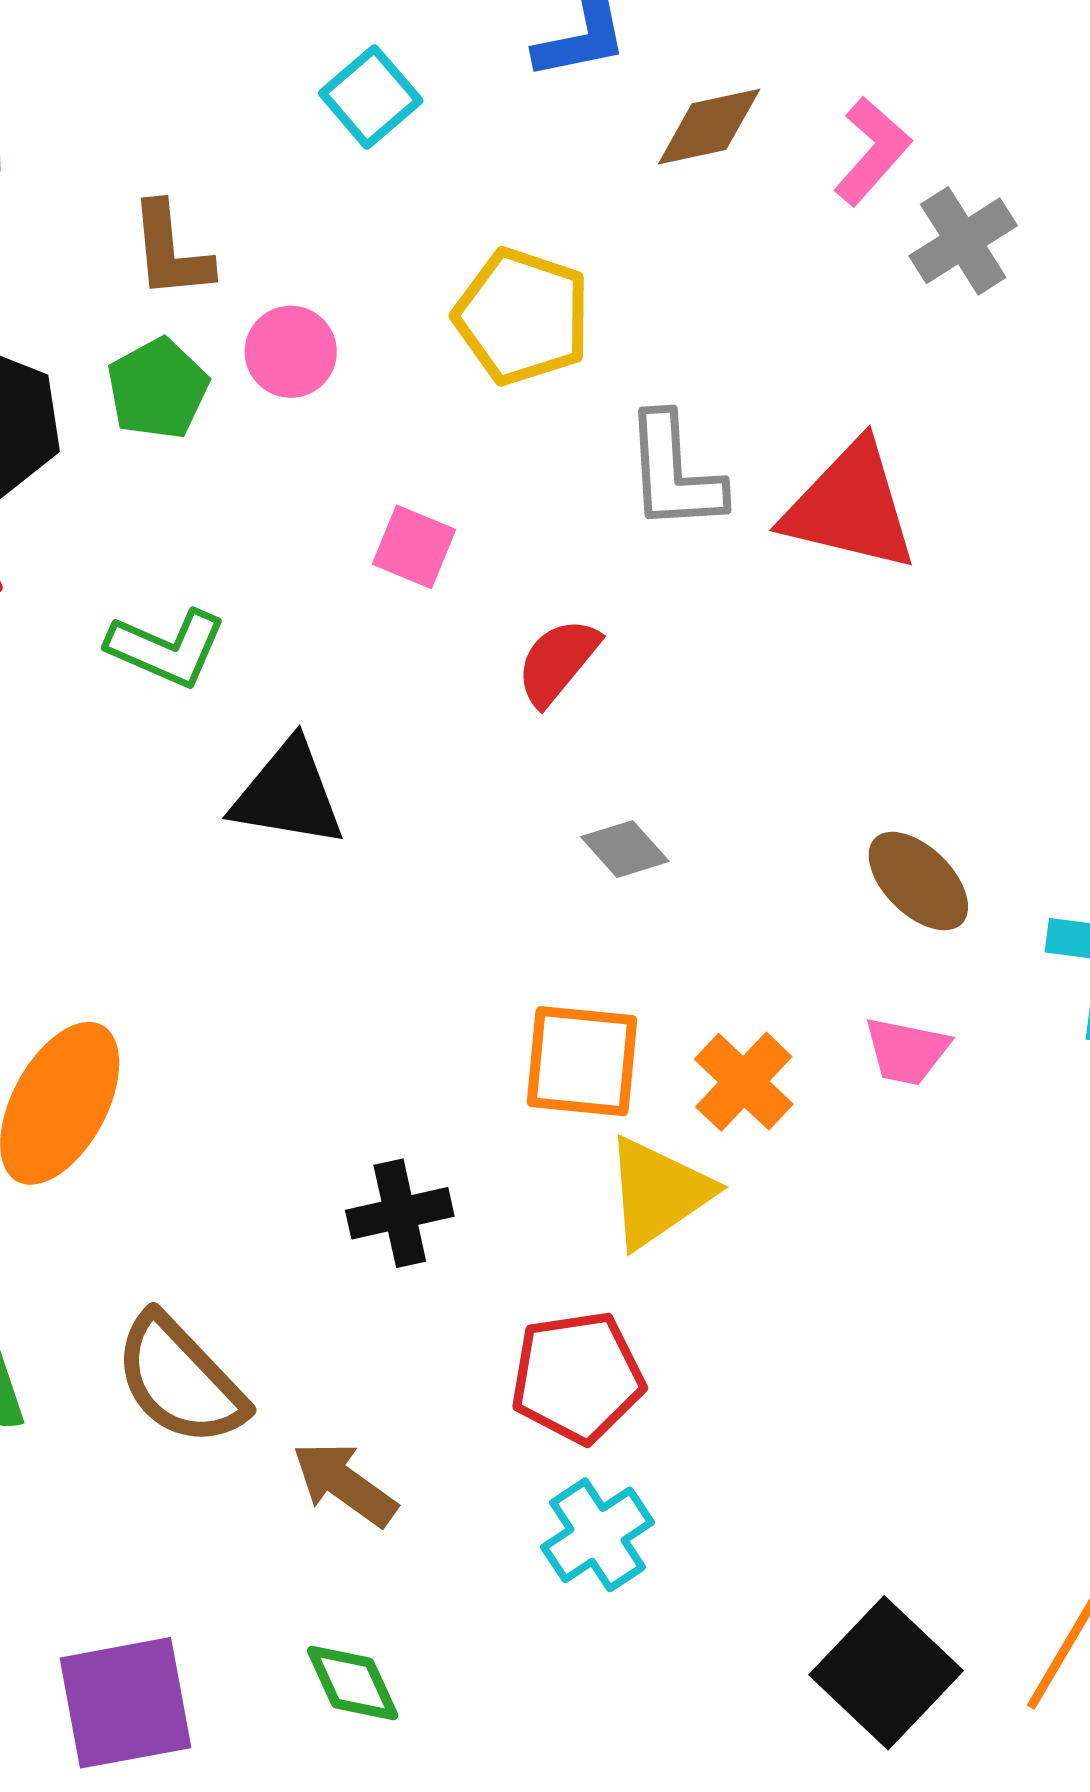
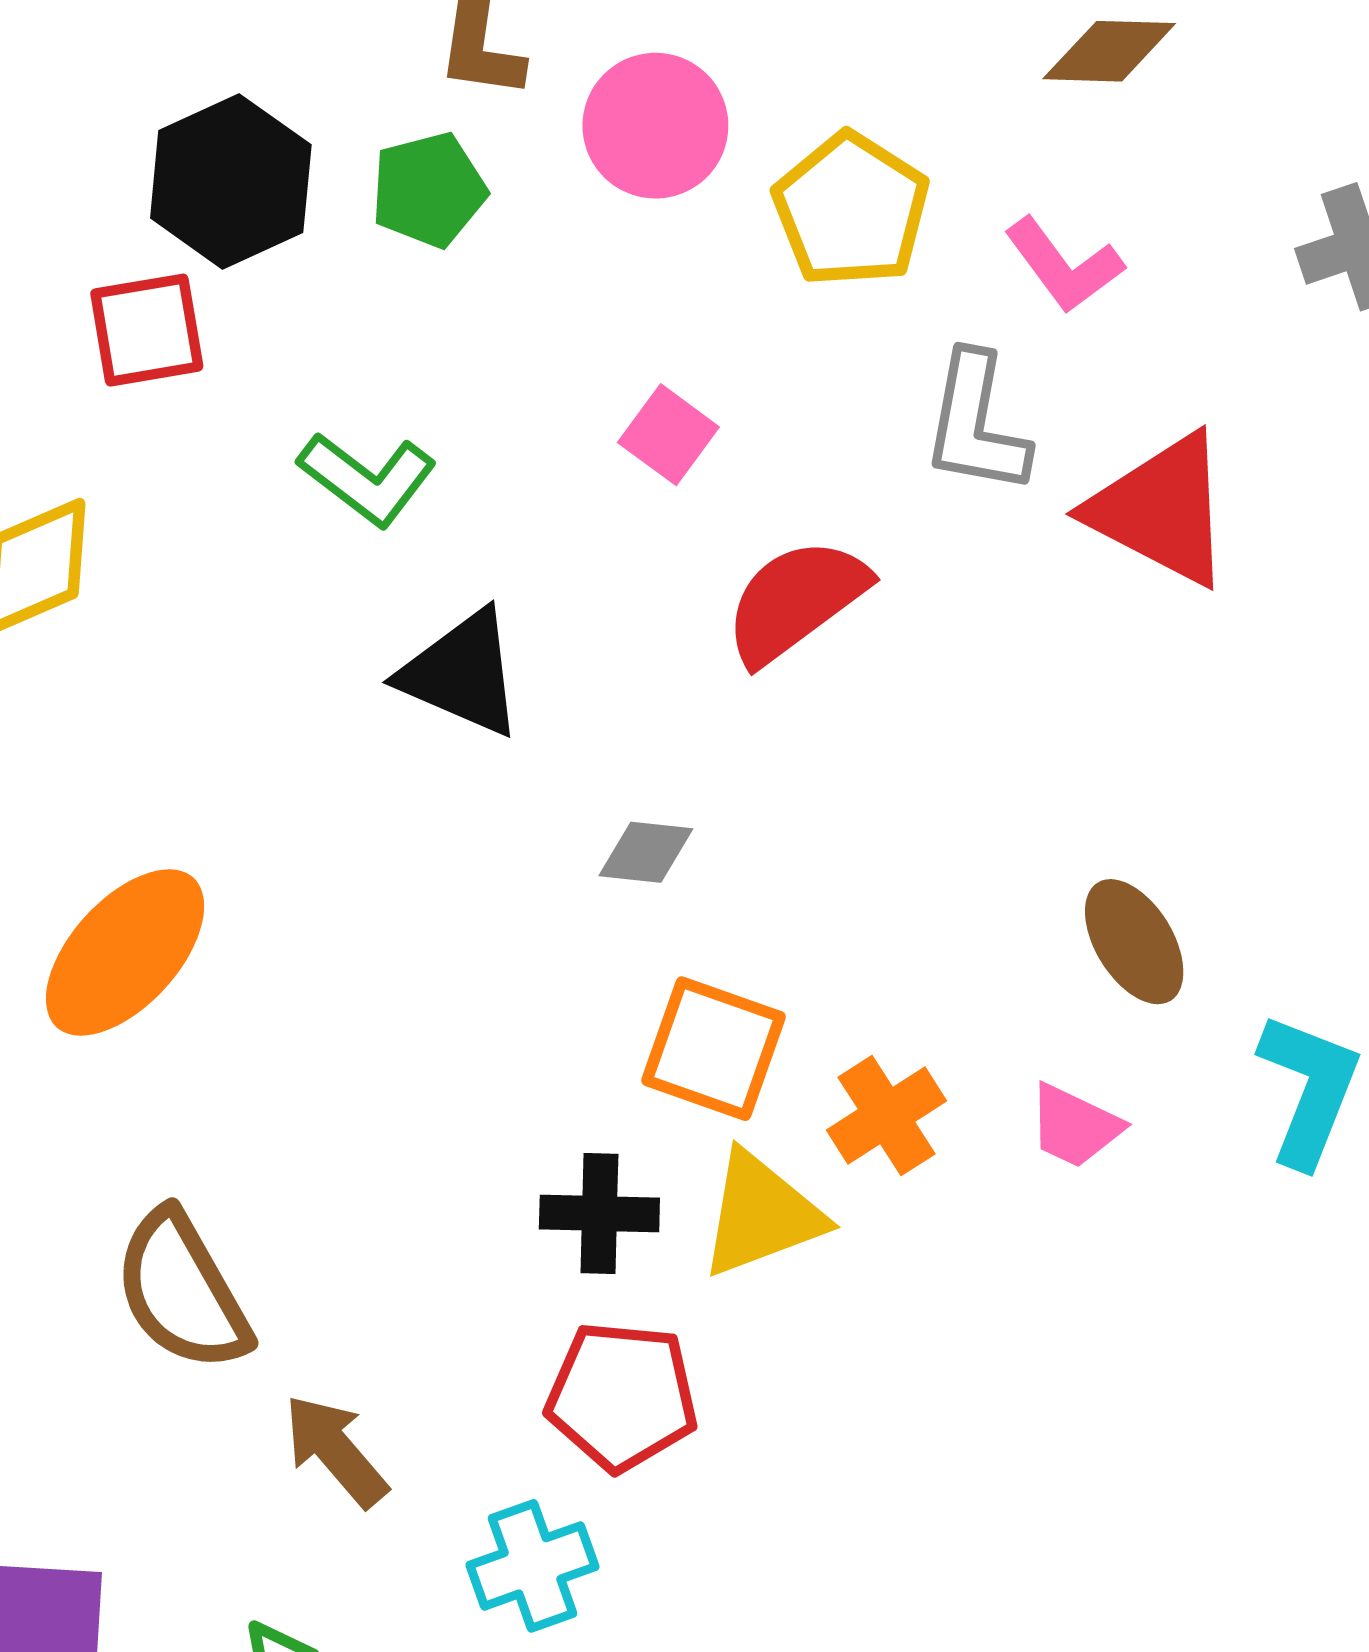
pink L-shape: (872, 151) -> (1064, 265), moved, turned 88
pink circle: (291, 352) -> (655, 126), moved, size x1.4
red semicircle: (558, 662) -> (796, 601), size x1.4
gray diamond: (625, 849) -> (646, 852), moved, turned -56
black cross: (400, 1213) -> (599, 1213), moved
cyan cross: (598, 1535) -> (532, 1566), moved

